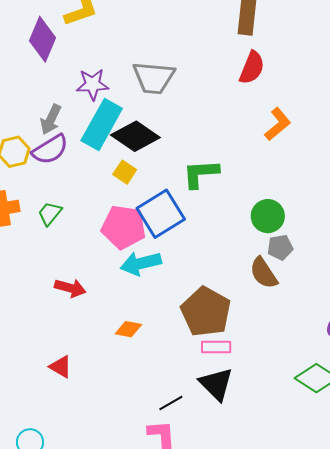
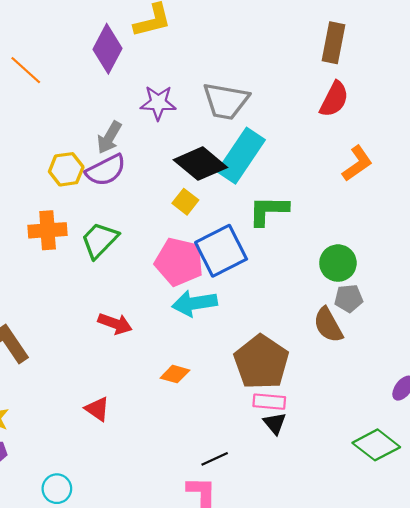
cyan rectangle: (102, 125) -> (241, 156), moved
green trapezoid: (50, 213) -> (100, 240), size x1.4
black triangle: (216, 384) -> (275, 423), moved, size x0.6

